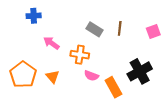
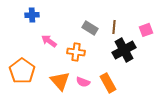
black cross: (140, 71) -> (124, 50), moved
pink semicircle: (91, 76) -> (83, 82), moved
orange triangle: (52, 77) -> (60, 81), moved, size x1.5

